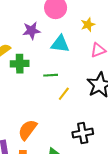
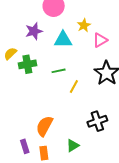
yellow star: (88, 25) -> (84, 25), moved

